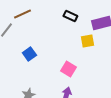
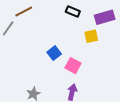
blue square: (29, 54) -> (54, 53), moved

